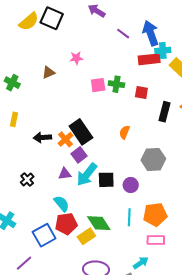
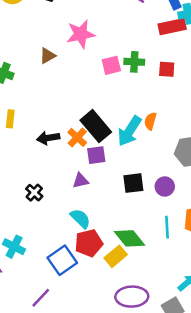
pink star: (76, 58) -> (81, 34), size x1.6
purple square: (79, 155) -> (96, 155), turned 35
cyan arrow: (87, 174) -> (129, 131), moved

